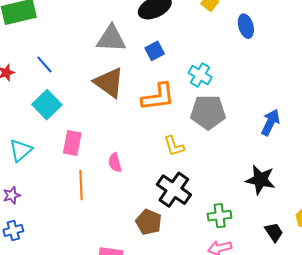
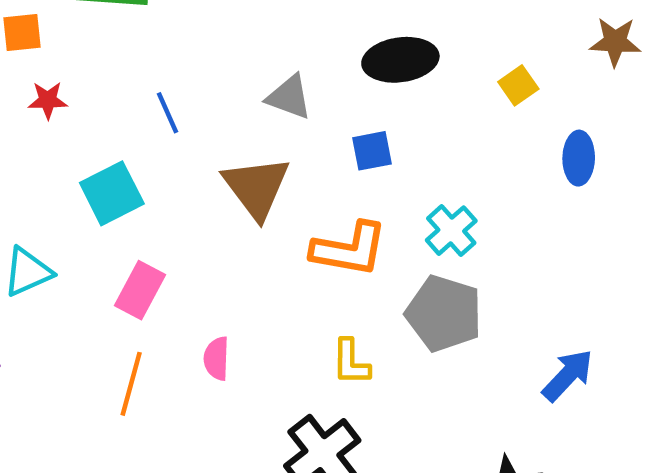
gray triangle: (111, 39) -> (289, 97), size x0.7
blue line: (44, 64) -> (167, 113), moved

